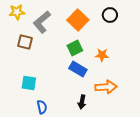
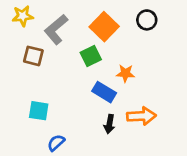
green square: (75, 48) -> (91, 56), moved
orange star: (102, 55) -> (125, 73), moved
black arrow: (82, 102) -> (109, 124), moved
blue semicircle: (42, 107) -> (56, 143), turned -120

